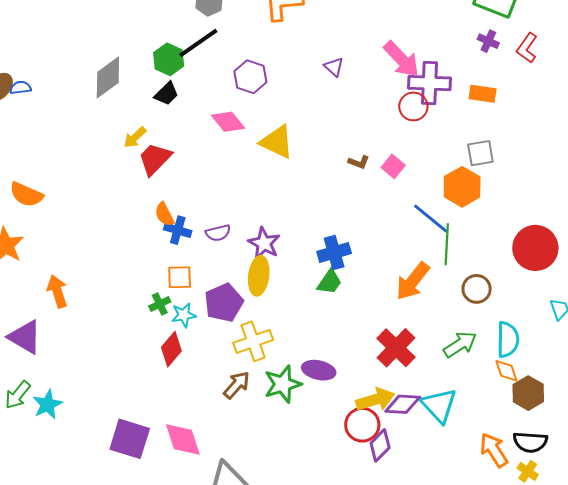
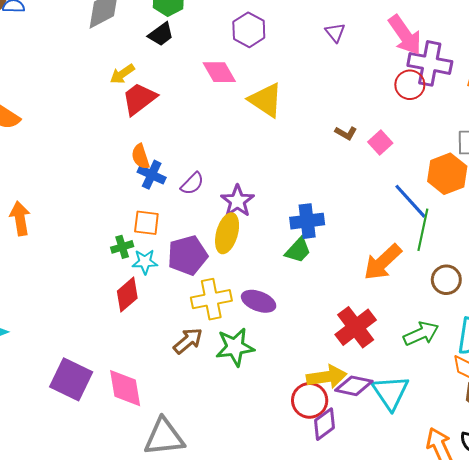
purple semicircle: (218, 233) -> (192, 184), turned -40
purple ellipse: (319, 370) -> (259, 301), moved

